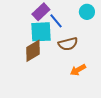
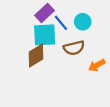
cyan circle: (87, 12) -> (83, 22), moved
orange arrow: (78, 70) -> (97, 65), moved

